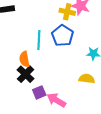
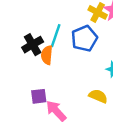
orange semicircle: (24, 59) -> (47, 55), moved
black cross: (26, 74) -> (33, 45), moved

